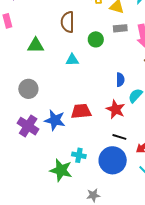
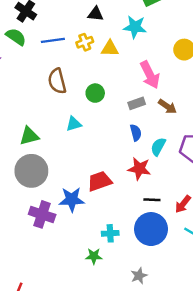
gray rectangle: (120, 28) -> (137, 103), moved
green triangle: (36, 45) -> (29, 136), moved
gray circle: (28, 89) -> (31, 171), size x1.4
green star: (61, 170) -> (94, 256), size x0.6

